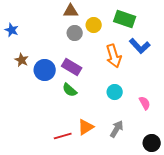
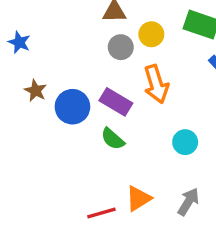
orange arrow: (114, 56) -> (156, 84), moved

